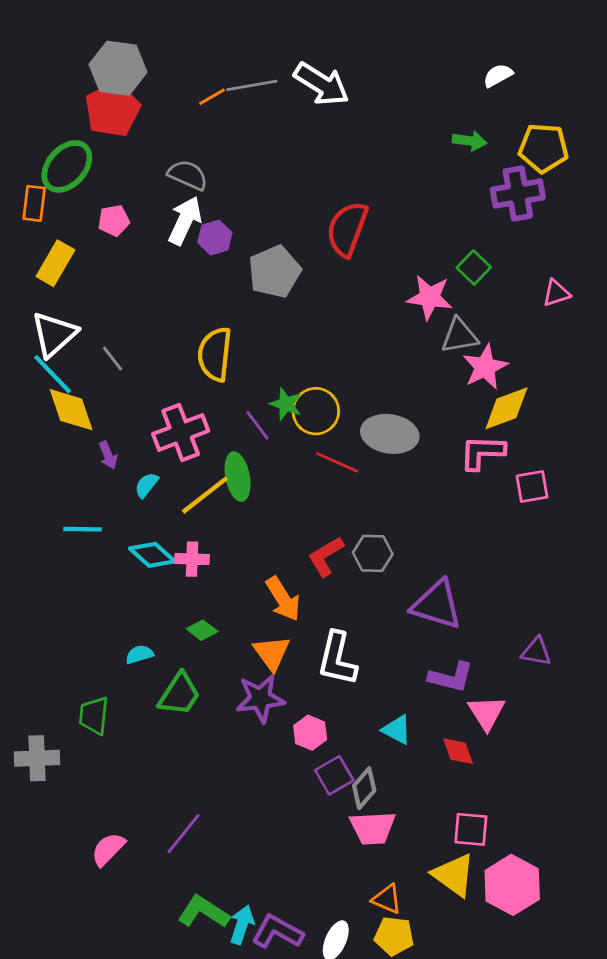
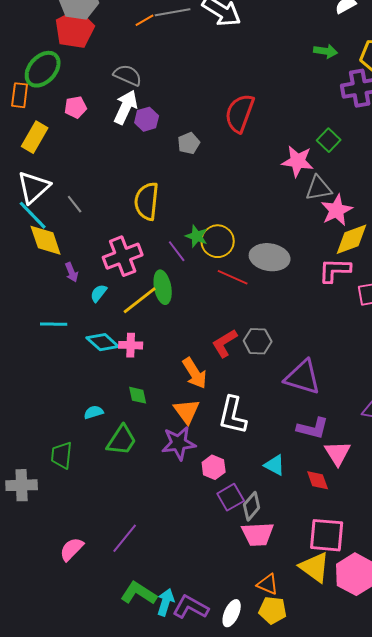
gray pentagon: (275, 272) -> (189, 143), size x0.6
green diamond: (202, 630) -> (138, 395), turned 40
pink square: (471, 829) -> (327, 535), size x1.4

